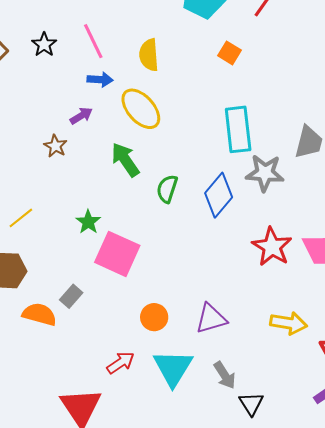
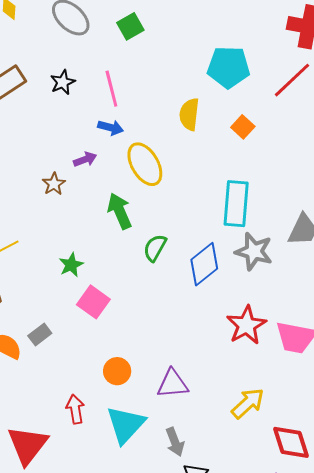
yellow semicircle: (149, 55) -> (189, 114), moved
pink square: (117, 254) -> (93, 302), size x0.7
yellow arrow: (289, 323) -> (248, 403), turned -63
red arrow: (121, 363) -> (75, 409), turned -76

